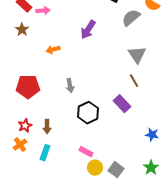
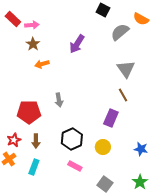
brown star: (22, 30) -> (33, 44), moved
red pentagon: (28, 87) -> (29, 112), moved
purple rectangle: (122, 104) -> (111, 118), turned 66
black hexagon: (88, 113) -> (72, 139), moved
yellow circle: (95, 168) -> (103, 147), moved

